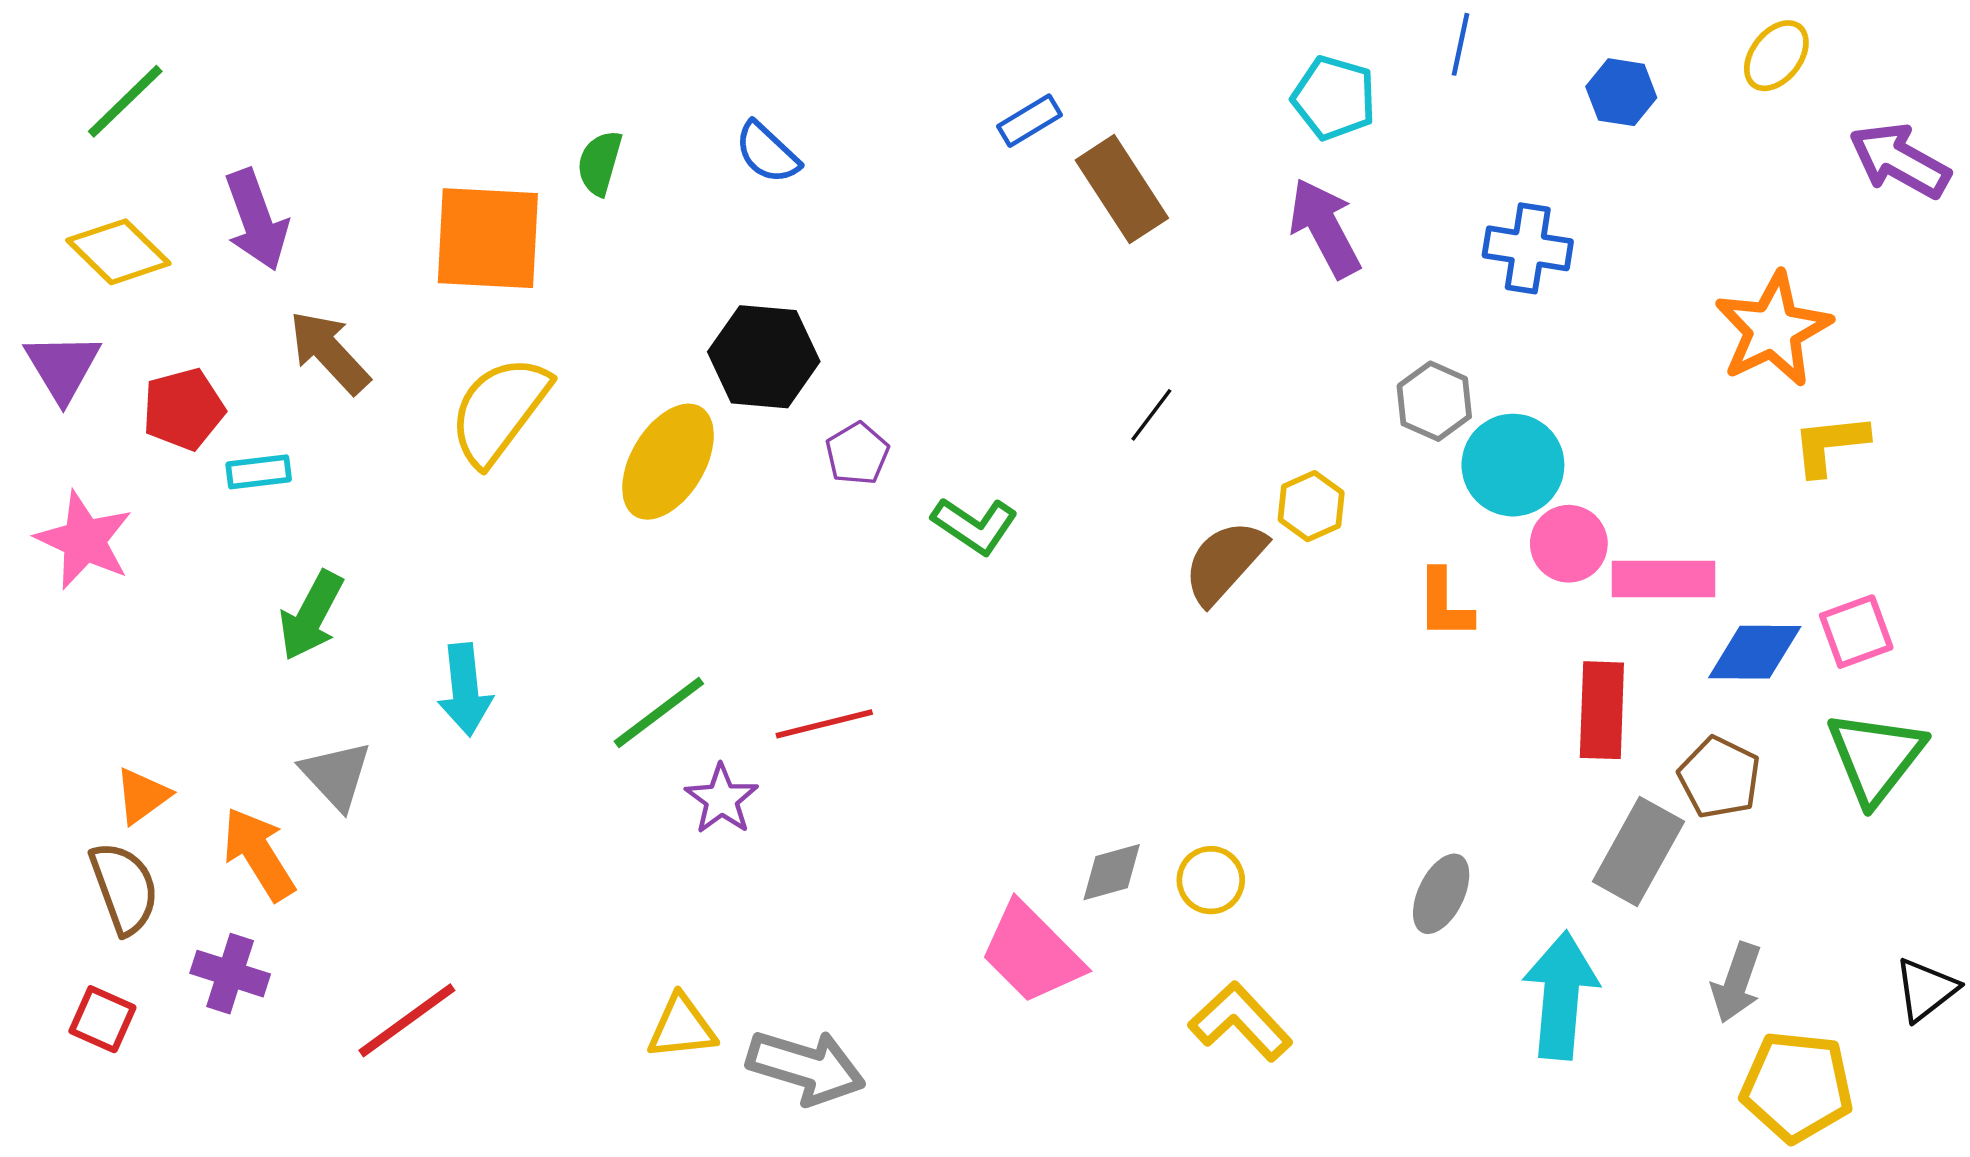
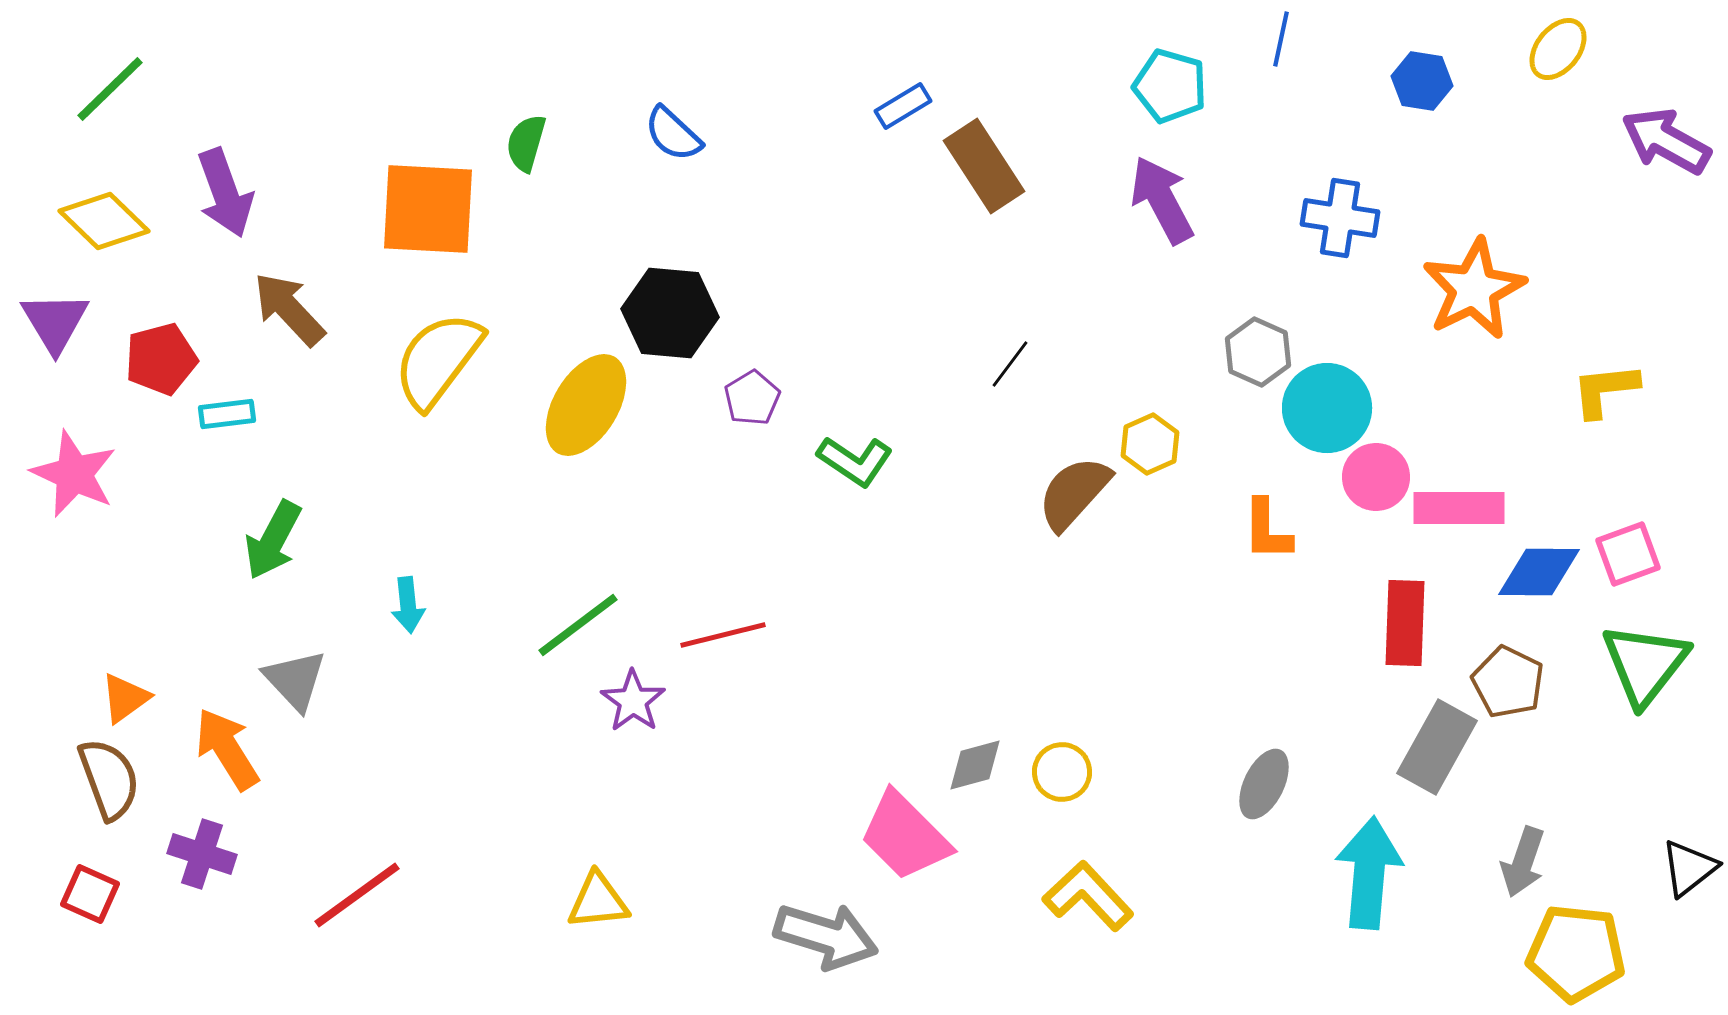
orange star: (1773, 329) -> (1474, 289), moved
cyan arrow: (465, 690) -> (408, 605), size x0.7
gray arrow: (806, 1067) -> (826, 936), moved

